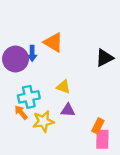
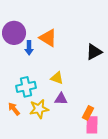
purple circle: (15, 59) -> (14, 33), moved
orange arrow: (21, 112) -> (14, 109), moved

